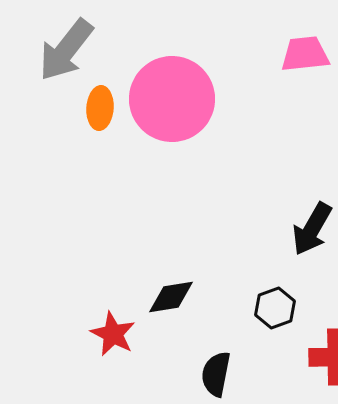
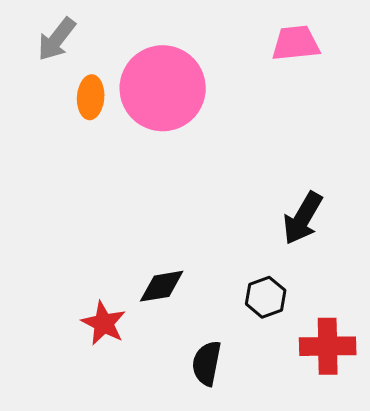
gray arrow: (66, 50) -> (57, 39), size x0.7

